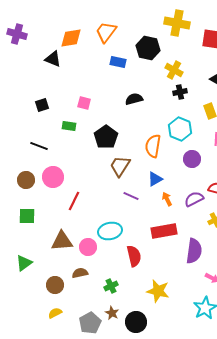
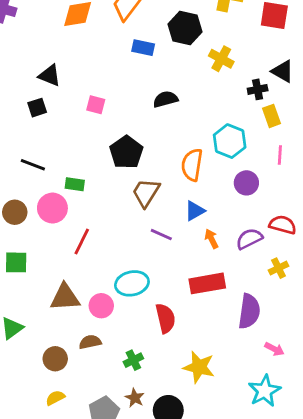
black triangle: (53, 59) -> (50, 75), moved
black cross: (180, 92) -> (258, 89), moved
green rectangle: (69, 126) -> (75, 184), moved

